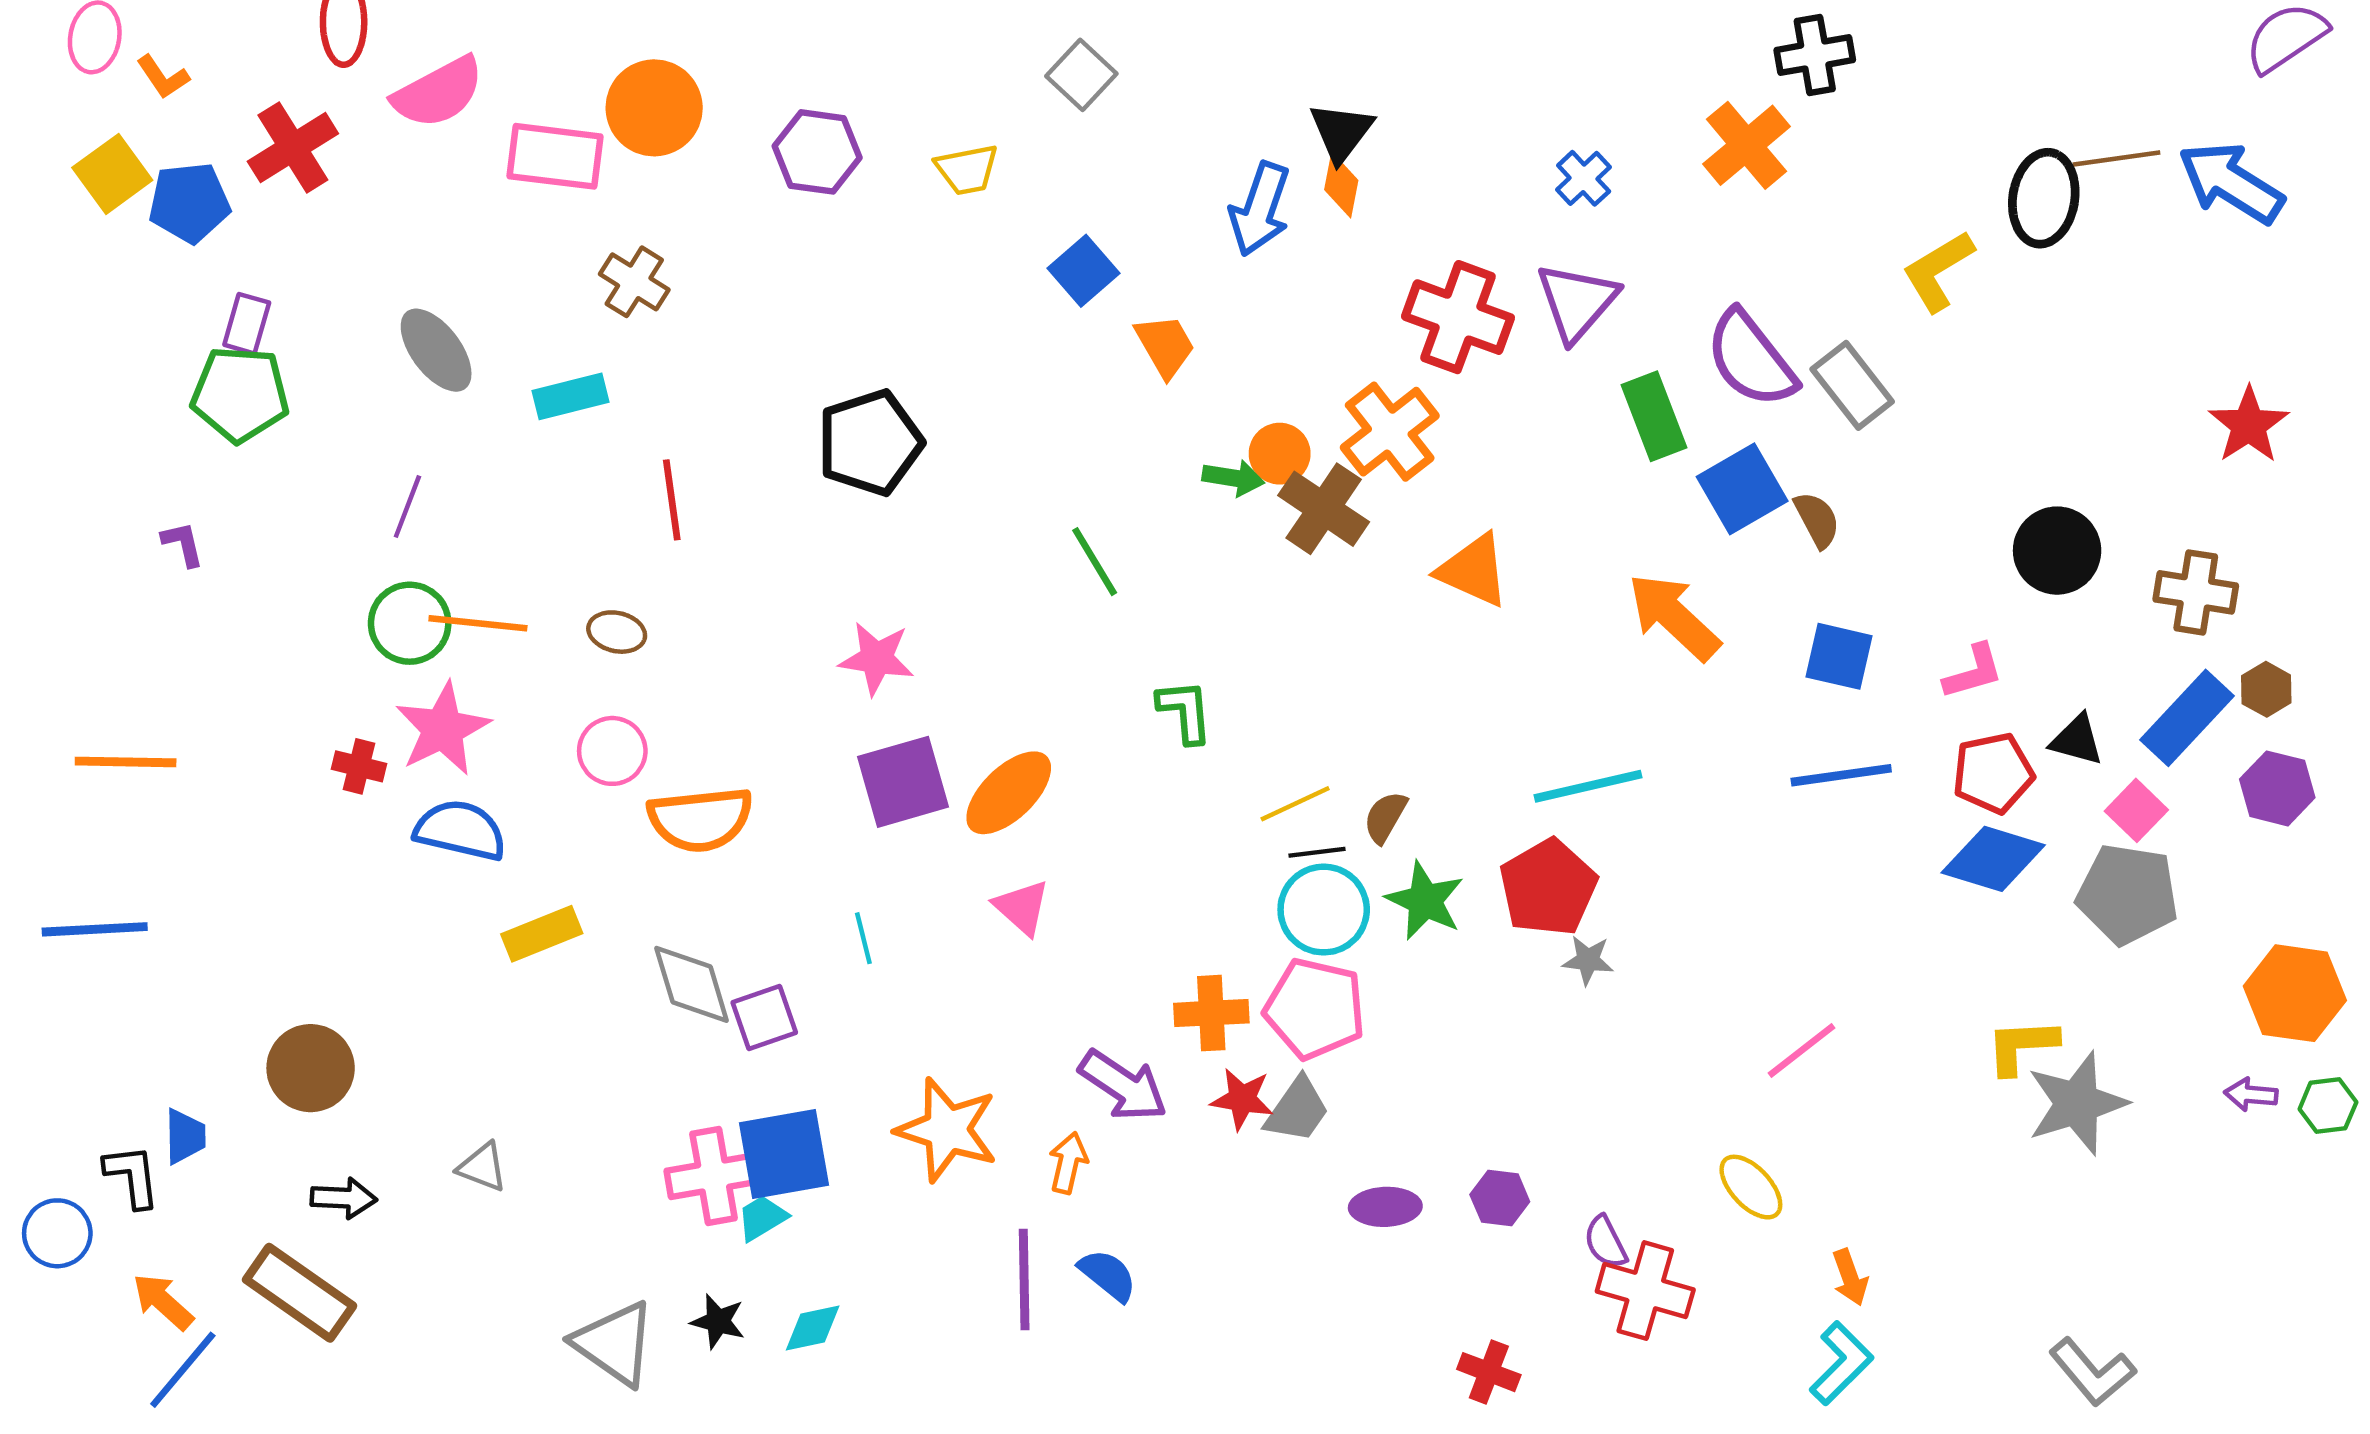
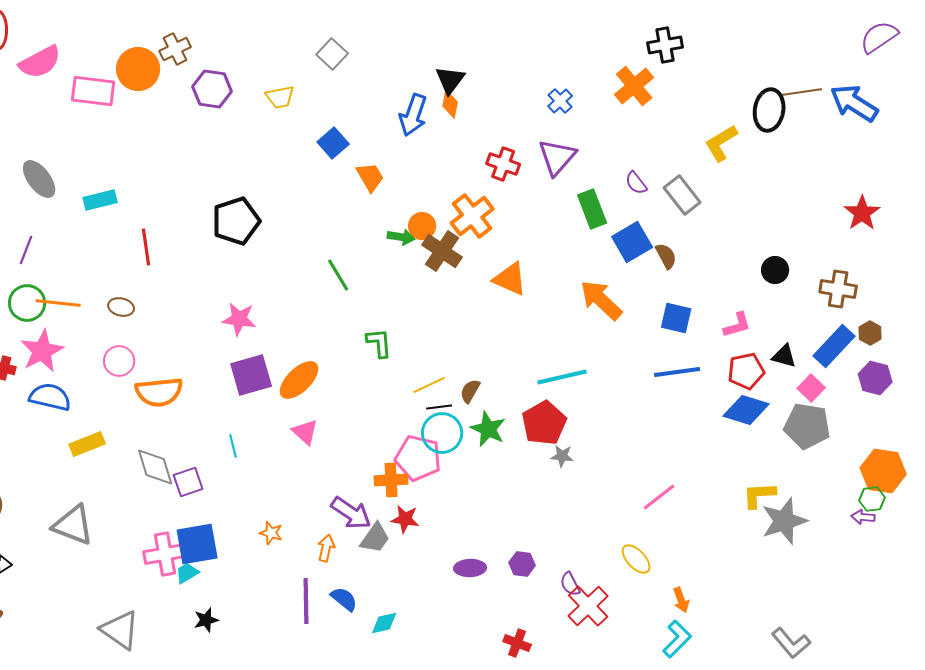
brown cross: (634, 282) -> (175, 49), moved, turned 32
red cross: (1458, 317) -> (503, 164), size x0.7
purple semicircle: (1751, 359) -> (636, 183), size x0.5
black circle: (2057, 551) -> (775, 270), size x0.7
pink pentagon: (1315, 1009) -> (418, 458), moved
green hexagon: (2328, 1106) -> (872, 499), moved
gray trapezoid: (1297, 1110) -> (375, 538), moved
orange star: (947, 1130) -> (271, 533), size x0.5
gray triangle: (482, 1167) -> (73, 525), moved, size x1.8
red cross: (1645, 1291) -> (588, 606), turned 30
black star: (718, 1321) -> (206, 620), moved, turned -30
cyan diamond: (813, 1328) -> (384, 623), moved

